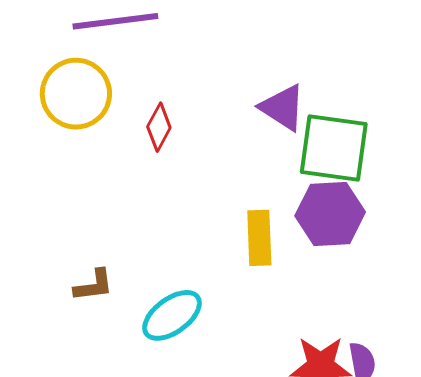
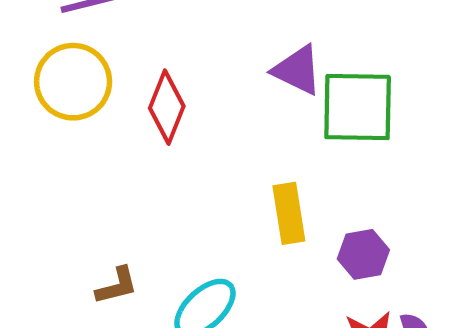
red diamond: (159, 127) -> (167, 107), size x1.4
purple hexagon: (330, 214) -> (363, 254), moved, size x0.7

